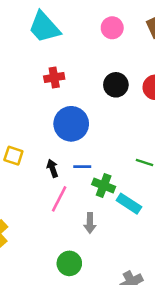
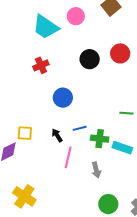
cyan trapezoid: (44, 27) -> (46, 27), moved
blue circle: (71, 124) -> (63, 98), size x0.7
green circle: (69, 263) -> (108, 204), moved

